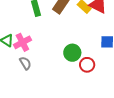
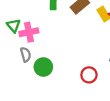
green circle: (72, 53) -> (43, 67), moved

